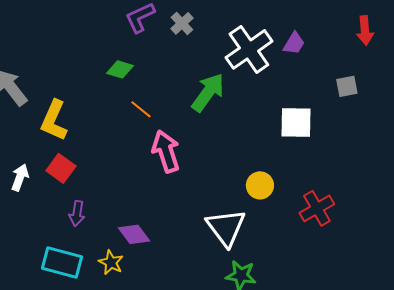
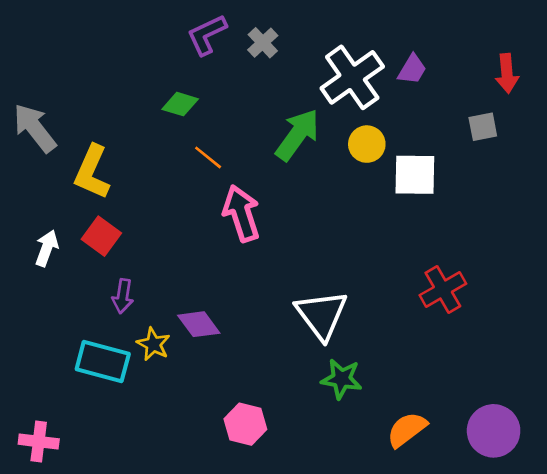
red arrow: (365, 30) -> (507, 73), moved
yellow circle: (260, 185) -> (367, 144), moved
yellow star: (111, 262) -> (153, 344), moved

